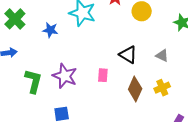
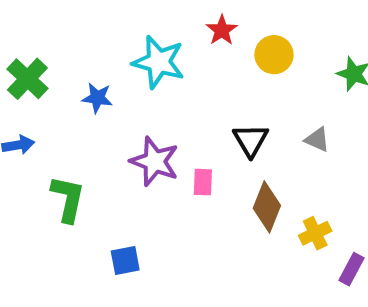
black triangle: (128, 55) -> (251, 140), turned 30
purple star: (65, 76) -> (155, 162), moved
yellow cross: (162, 88) -> (315, 233), moved

